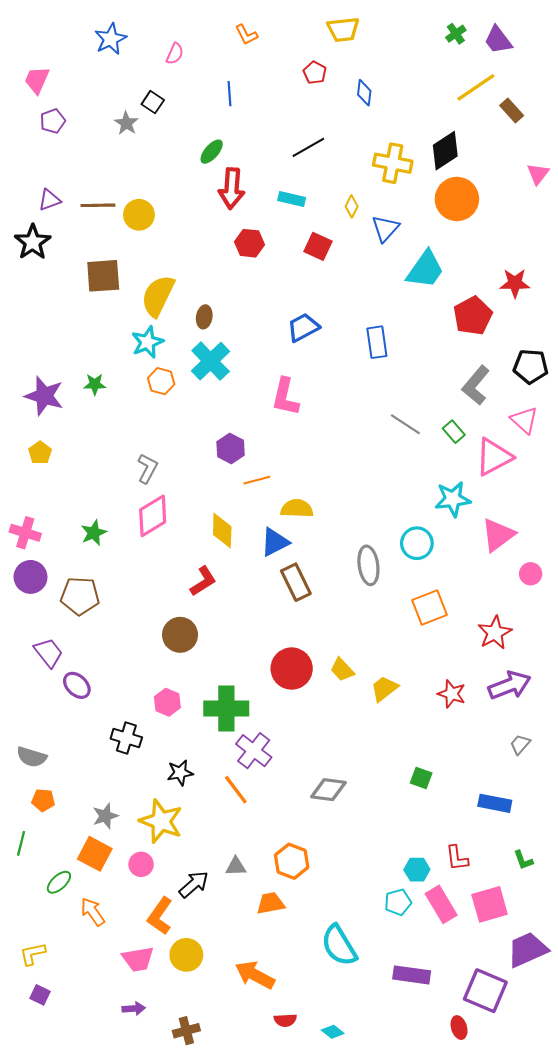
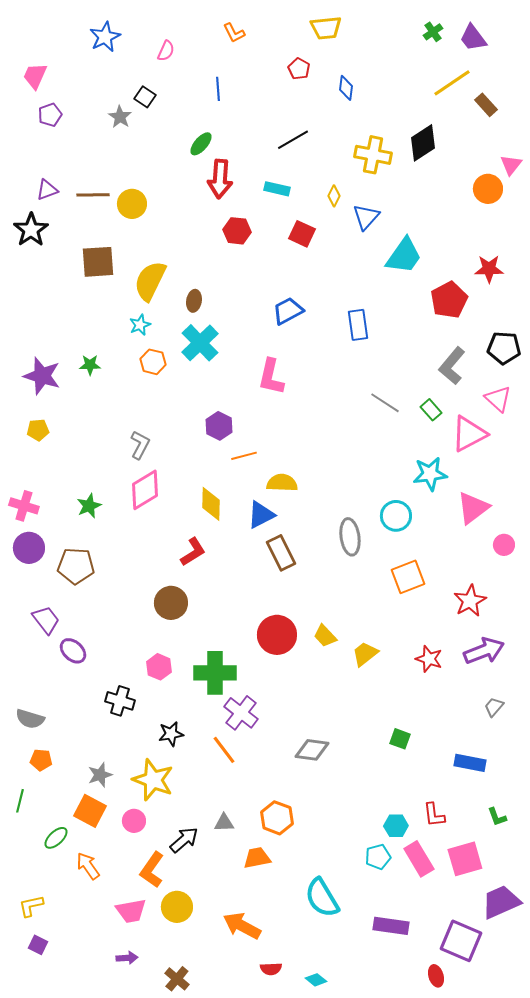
orange circle: (457, 199) -> (488, 189), moved, size x0.7
cyan star: (147, 342) -> (140, 325), size x0.7
yellow pentagon: (40, 453) -> (38, 430), turned 30
brown cross: (186, 1031) -> (177, 979), turned -35

